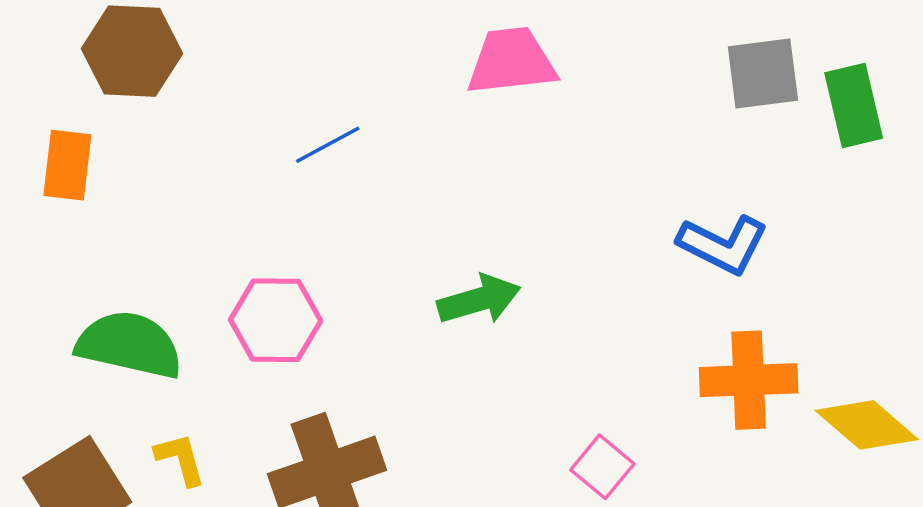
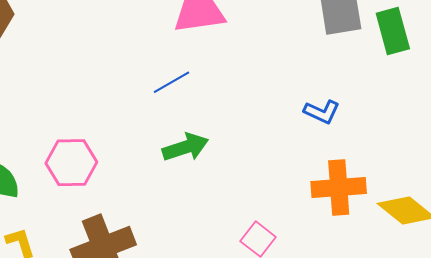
blue line: (328, 145) -> (171, 82), moved
blue L-shape: (723, 245) -> (322, 112), size x0.7

